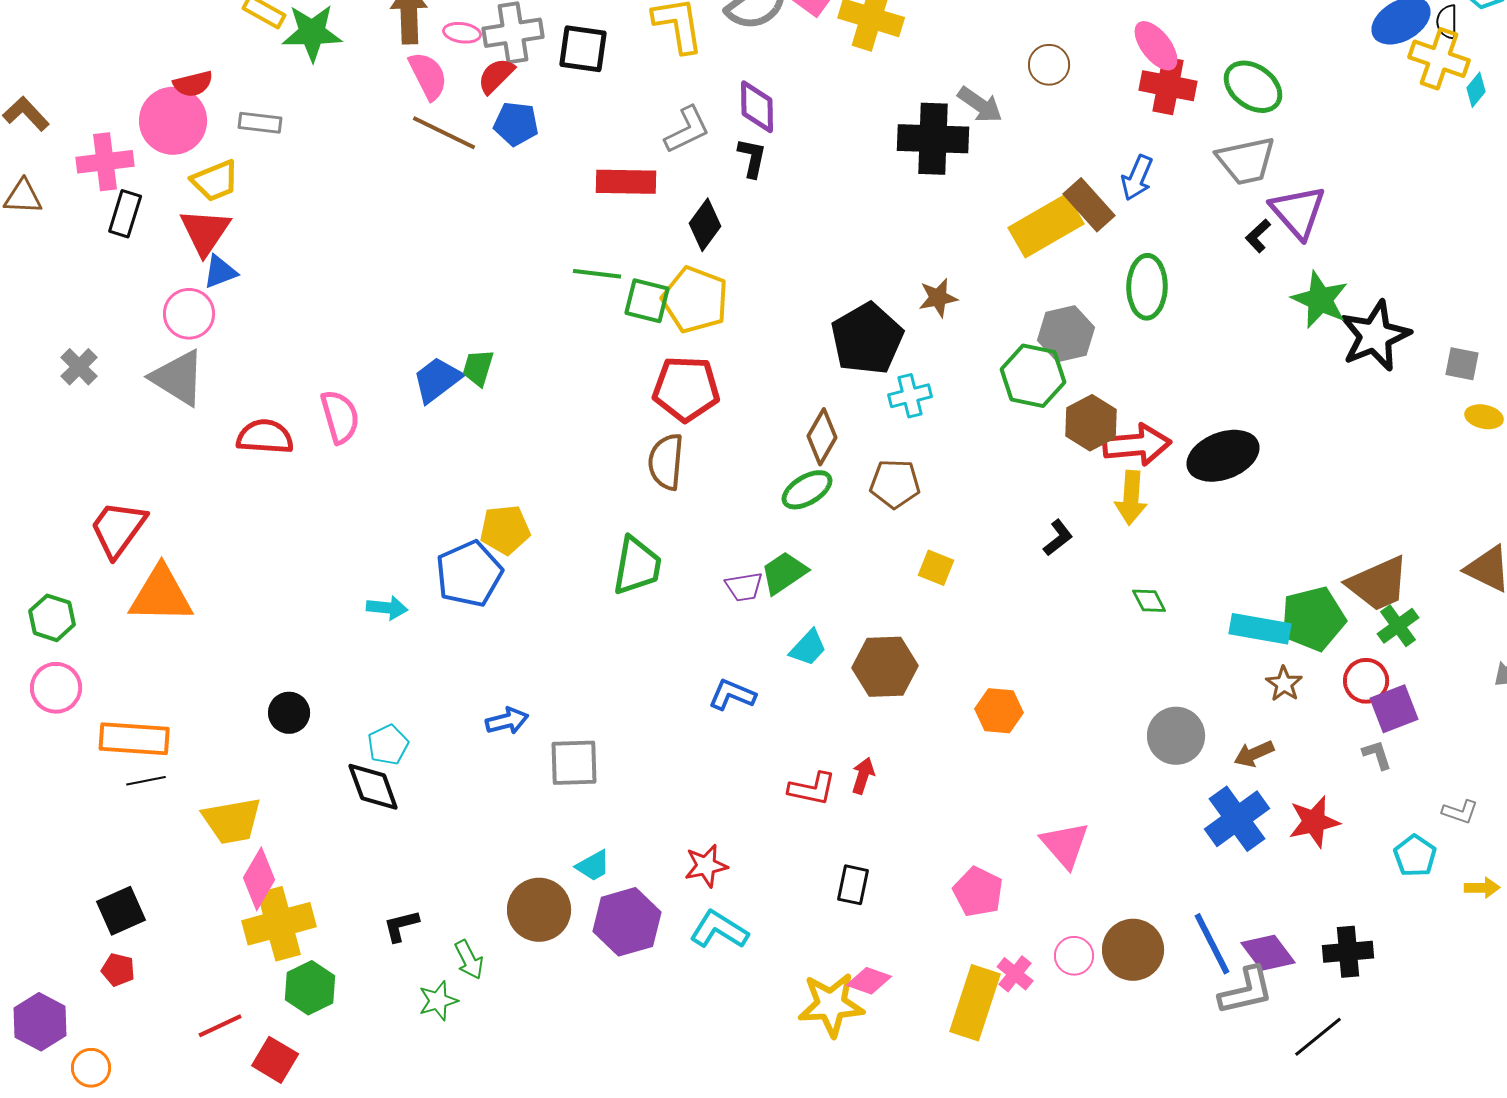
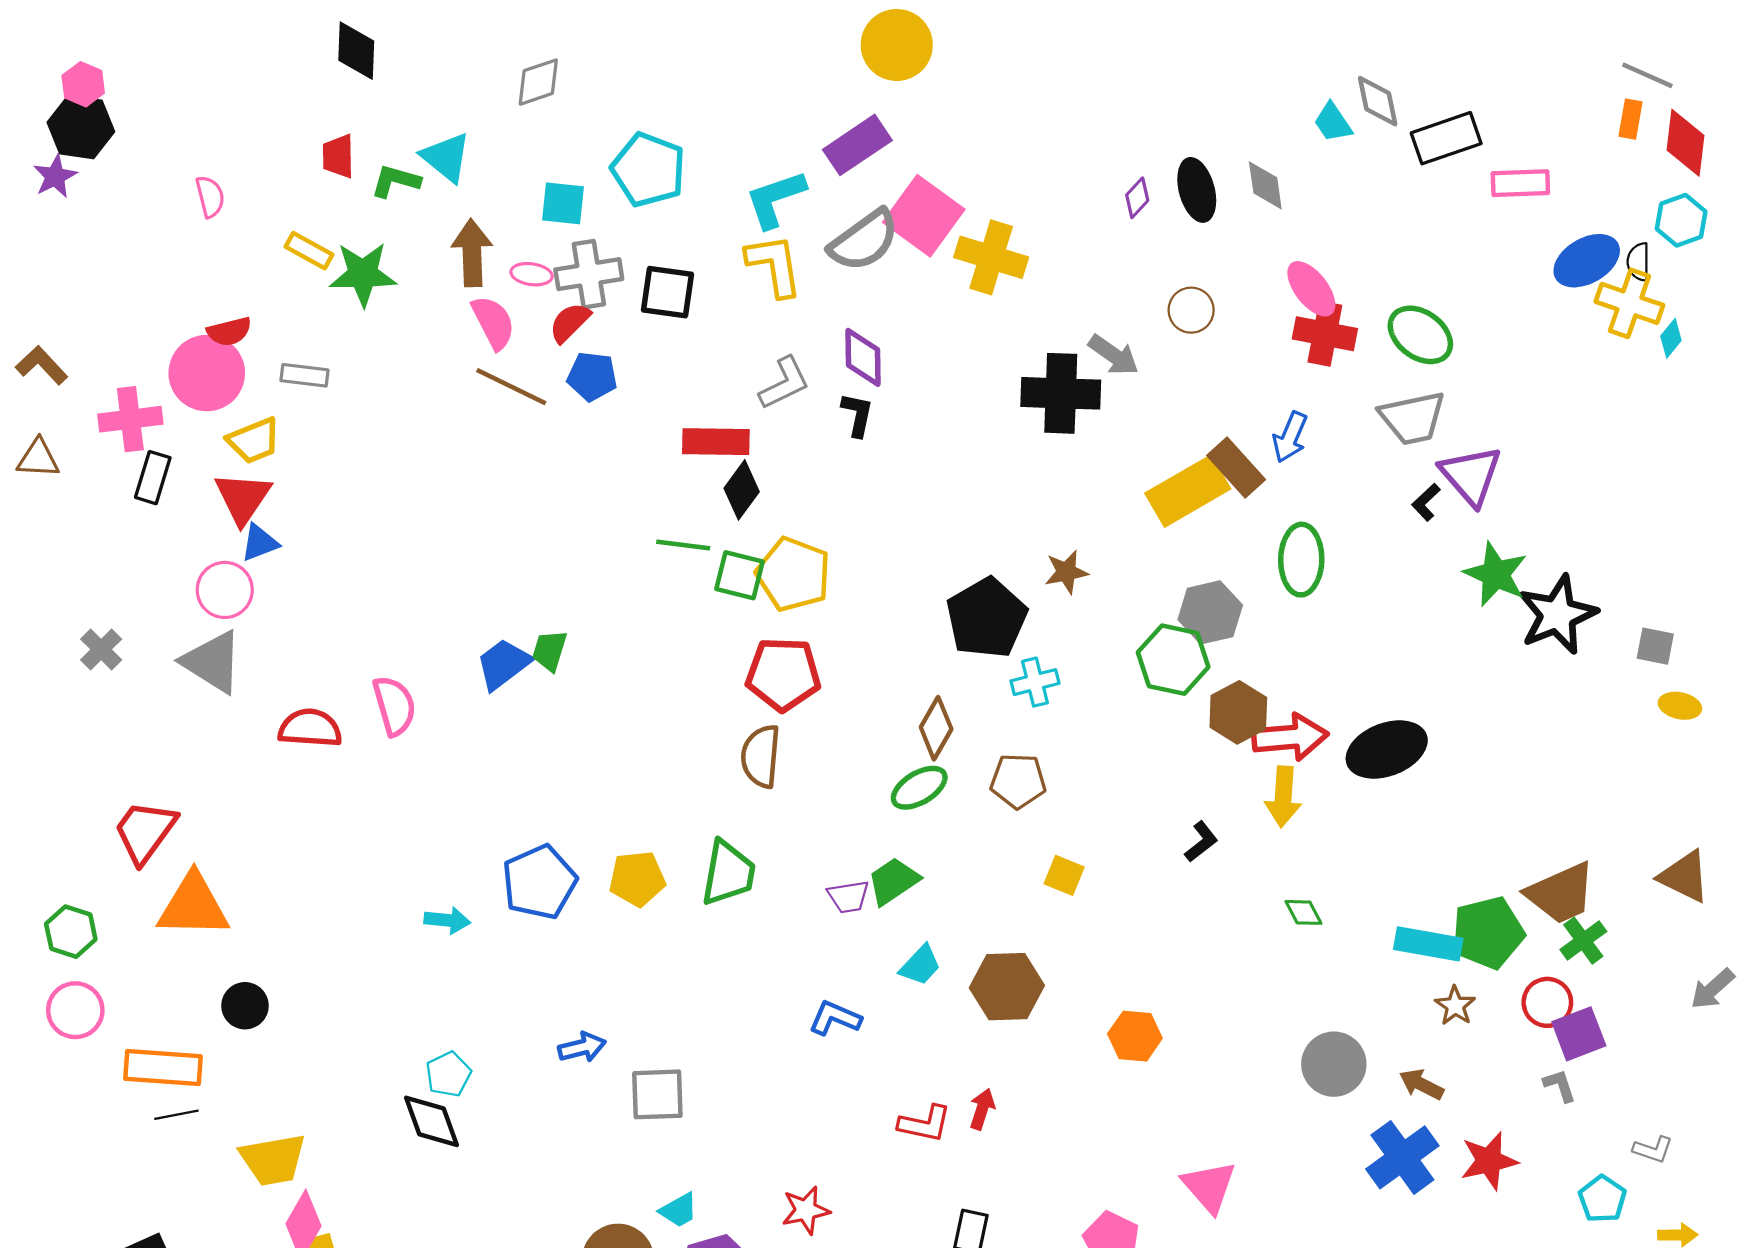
black diamond: (705, 225) -> (742, 490), moved
yellow pentagon: (505, 530) -> (637, 879), moved
black circle: (289, 713) -> (245, 1006), moved
brown arrow: (1254, 754) -> (1421, 1084), turned 51

